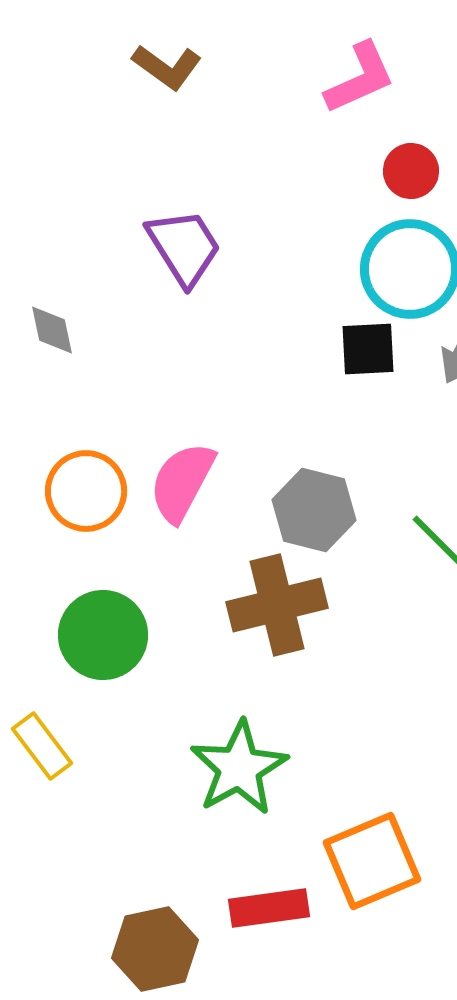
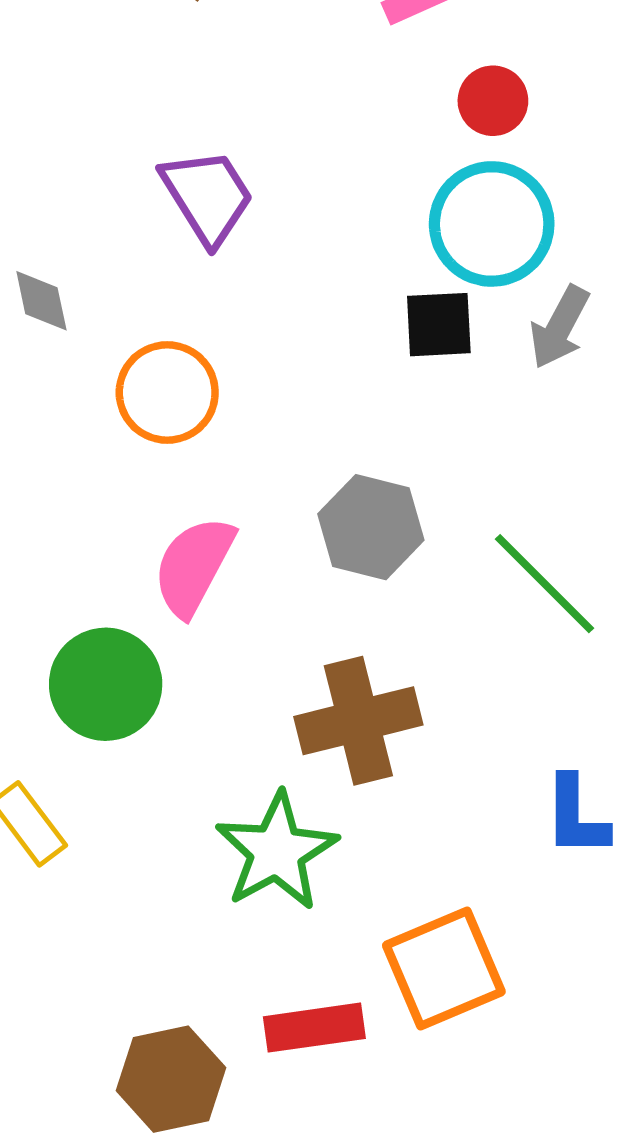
pink semicircle: (182, 482) -> (194, 566), moved
orange circle: (86, 491) -> (167, 393), moved
brown cross: (277, 605) -> (358, 721), moved

